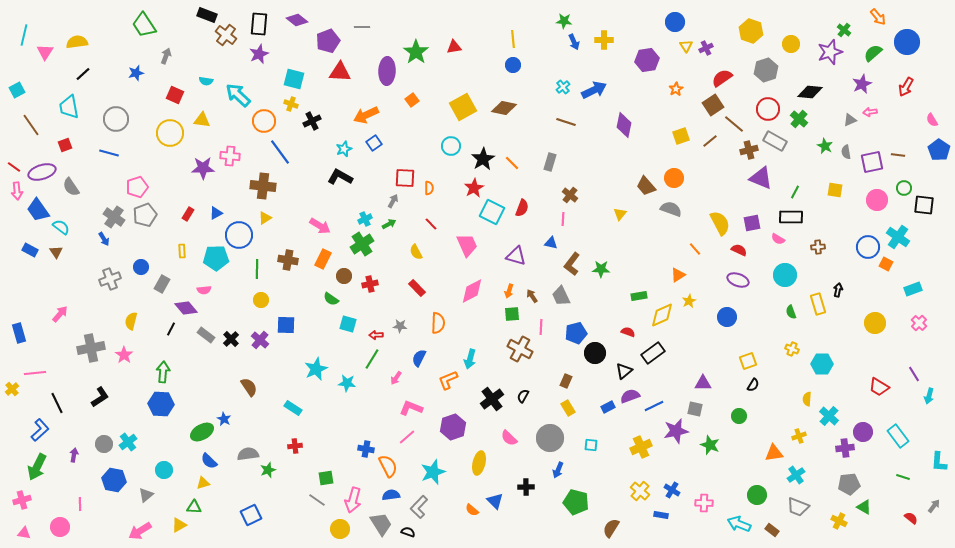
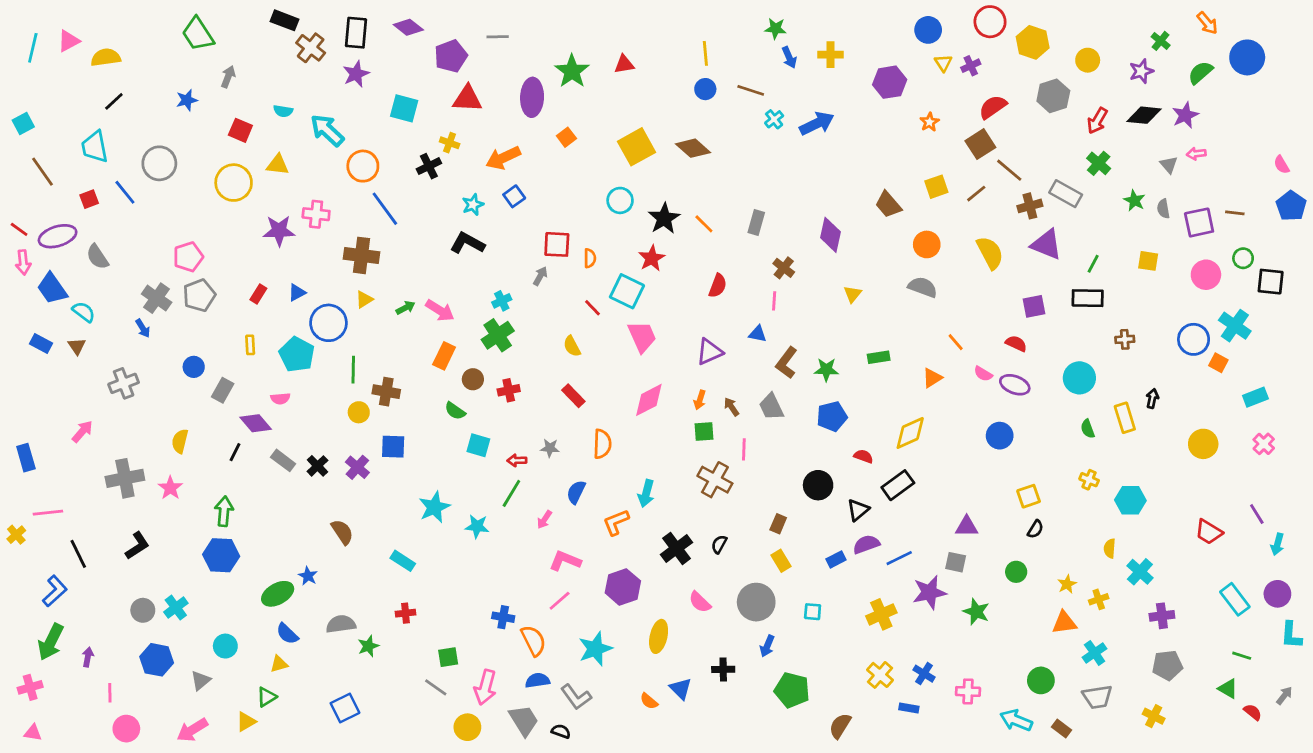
pink triangle: (45, 52) -> (69, 41), moved, turned 30
purple star: (830, 52) -> (1141, 71), size x0.7
red arrow: (906, 87) -> (1097, 121), moved
black diamond: (810, 92) -> (1144, 115), moved
yellow cross: (291, 104) -> (450, 143), moved
brown diamond: (504, 108) -> (693, 148), turned 30
red circle: (768, 109) -> (990, 22), moved
gray triangle: (850, 120) -> (1169, 165), turned -48
brown line: (566, 122) -> (751, 90), moved
purple diamond: (624, 125) -> (830, 235), moved
blue line: (109, 153) -> (125, 192), moved, turned 36
brown trapezoid: (646, 186) -> (888, 205), moved
cyan square: (492, 212) -> (627, 291), moved
yellow semicircle: (720, 223) -> (990, 253), moved
green arrow: (389, 224) -> (406, 308), moved
pink semicircle: (778, 239) -> (983, 374), moved
purple triangle: (516, 256) -> (709, 352), turned -40
cyan pentagon: (216, 258) -> (297, 354), turned 30
brown cross: (288, 260) -> (386, 392), moved
gray cross: (110, 279) -> (124, 383), moved
green rectangle: (639, 296) -> (879, 357), moved
yellow star: (689, 301) -> (1067, 584), moved
blue pentagon: (576, 333) -> (832, 416), moved
purple circle: (863, 432) -> (1277, 594), moved
purple arrow: (74, 455) -> (88, 657), moved
green triangle: (194, 507) -> (267, 697), turned -35
gray L-shape: (419, 507) -> (576, 697), turned -80
gray trapezoid: (798, 507) -> (1097, 697), turned -30
green triangle: (864, 507) -> (1228, 689), moved
pink circle: (60, 527) -> (126, 729), moved

